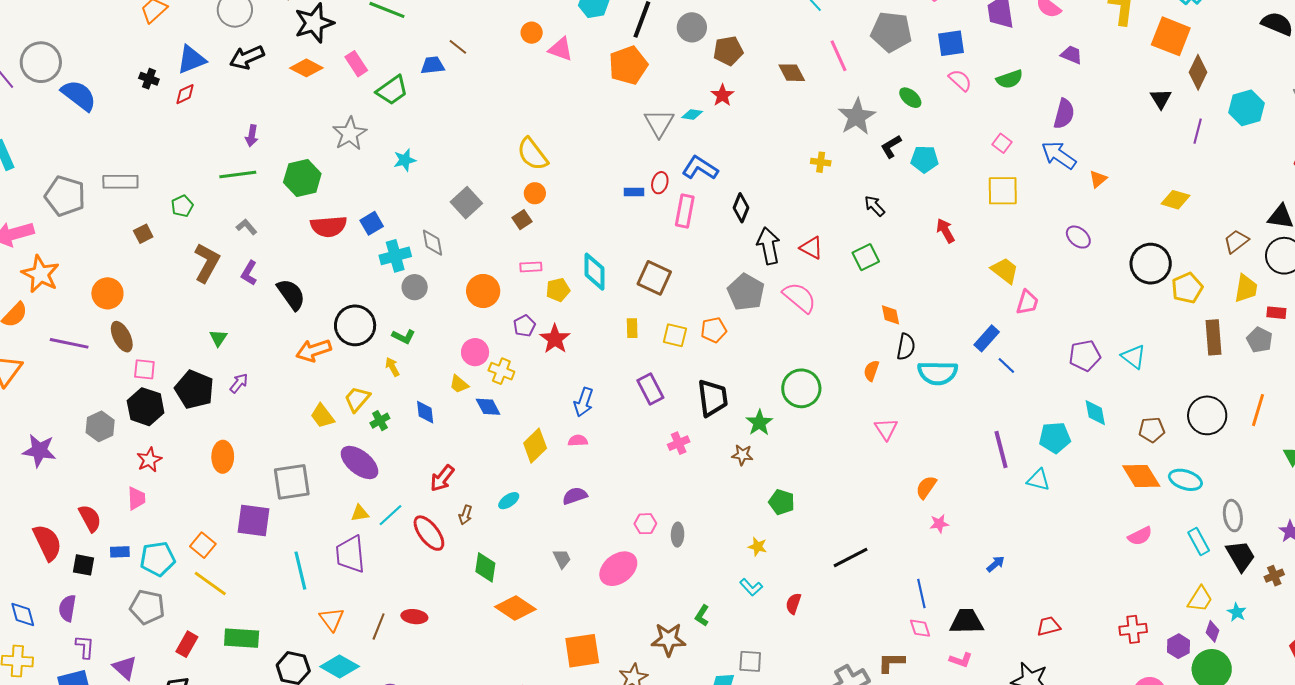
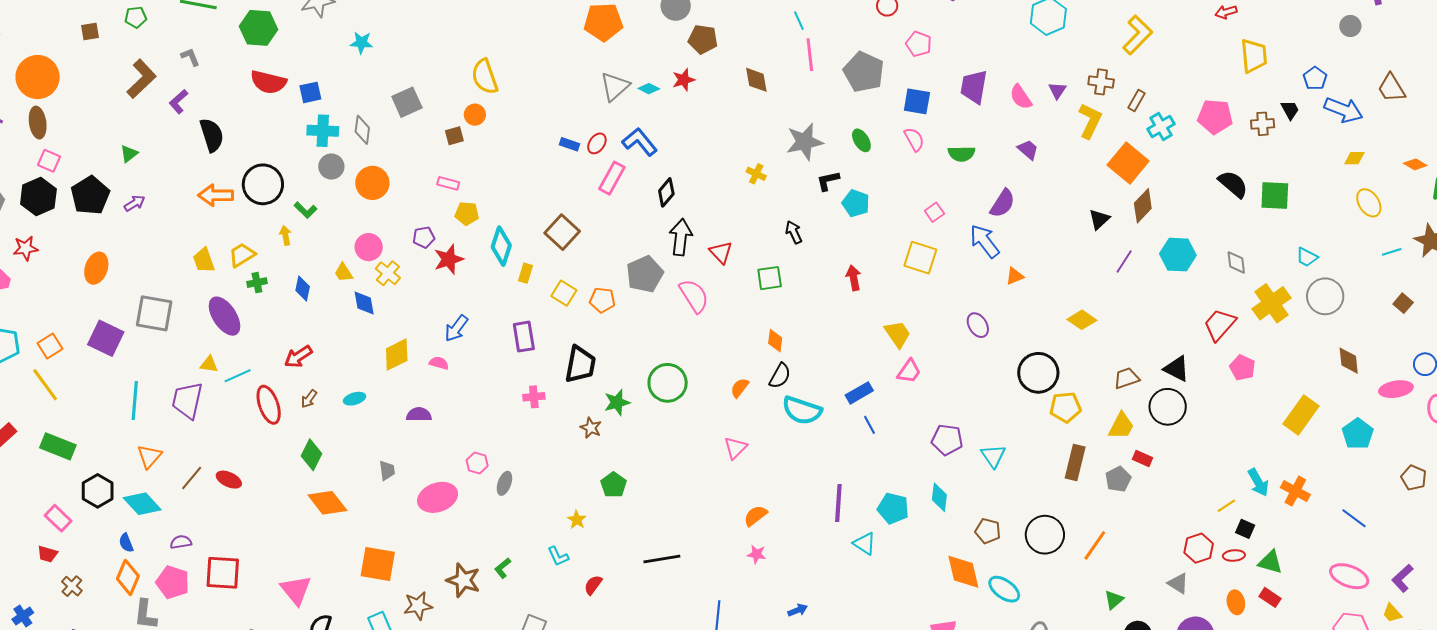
pink line: (838, 56) -> (810, 55), moved
cyan diamond: (594, 272) -> (501, 246), moved
orange circle: (483, 291) -> (372, 183), moved
orange circle: (107, 293) -> (38, 77), size x1.4

